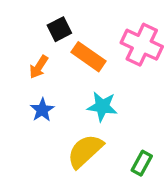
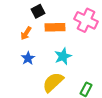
orange rectangle: (89, 57) -> (55, 27), turned -36
cyan star: (102, 106) -> (63, 56), turned -30

